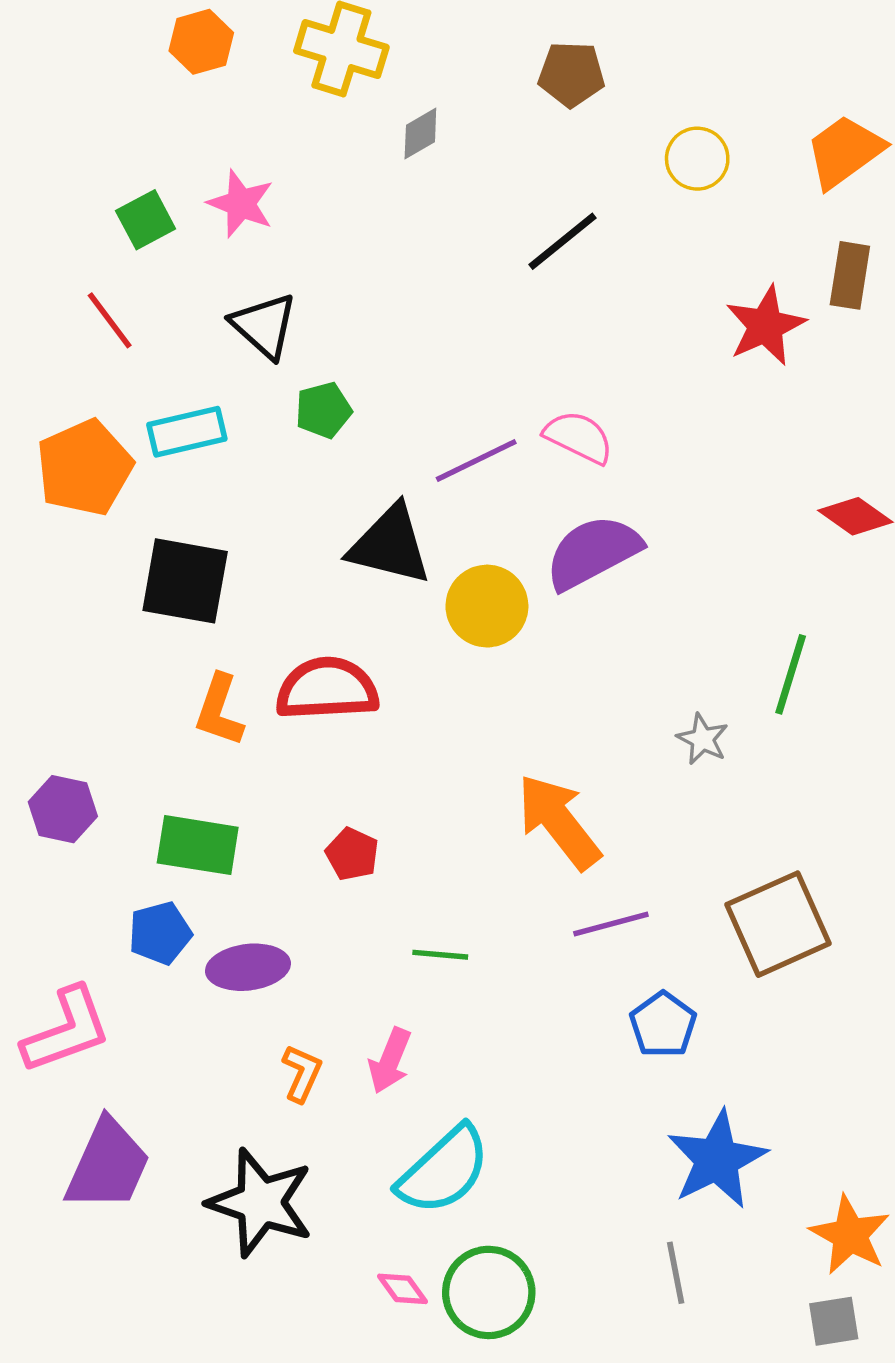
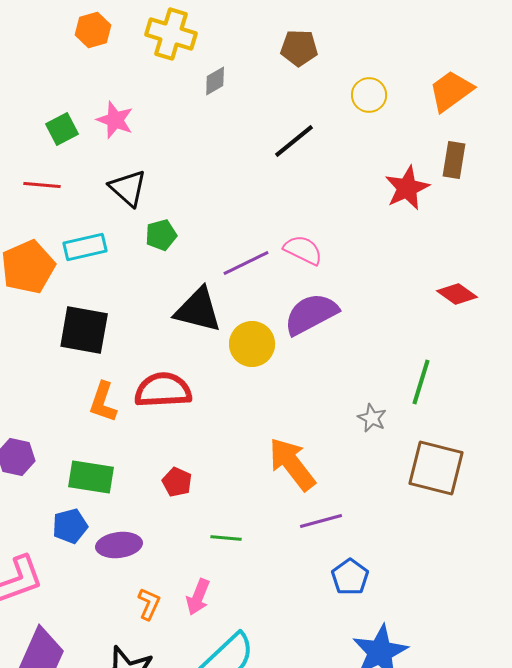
red line: (110, 320) -> (42, 185), turned -48
brown square: (778, 924) -> (436, 468), moved, turned 38

